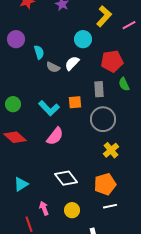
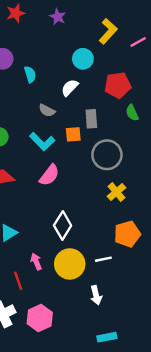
gray semicircle: (53, 67) -> (47, 110), moved
gray rectangle: (99, 89) -> (91, 119), moved
white diamond: (66, 178) -> (63, 226), turned 70
orange pentagon: (105, 184) -> (127, 234), moved
white line: (110, 206) -> (103, 259), moved
yellow circle: (72, 210) -> (70, 264), size x1.6

